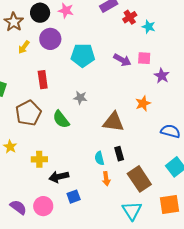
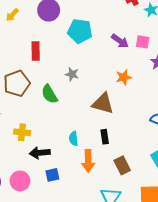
yellow arrow: (24, 47) -> (12, 15), moved
orange star: (143, 103) -> (124, 77), moved
cyan semicircle: (99, 158) -> (74, 139), moved
orange arrow: (106, 179) -> (88, 161), size x1.5
brown rectangle: (139, 179) -> (122, 165), size x0.7

